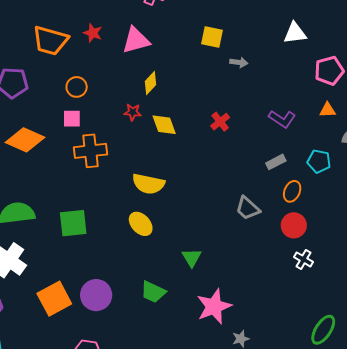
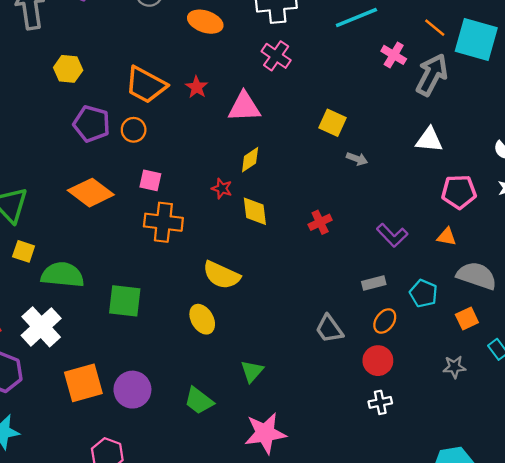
orange circle: (77, 87) -> (134, 130), moved
white cross: (303, 259) -> (380, 402), turned 36

